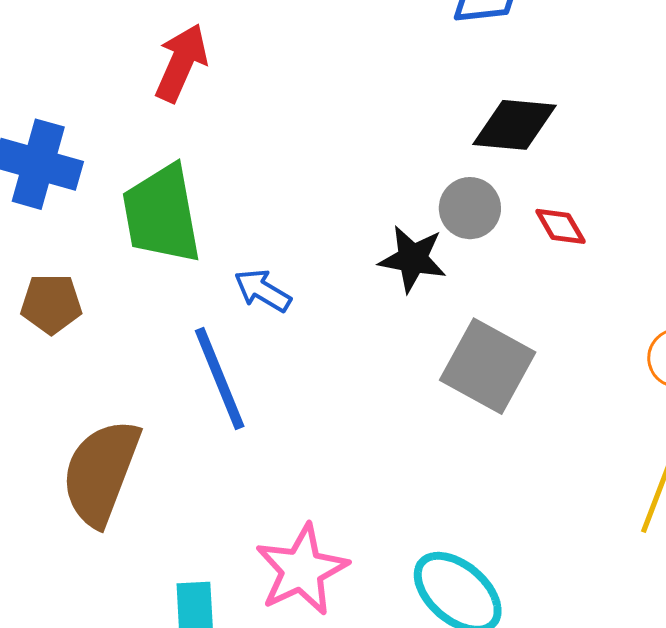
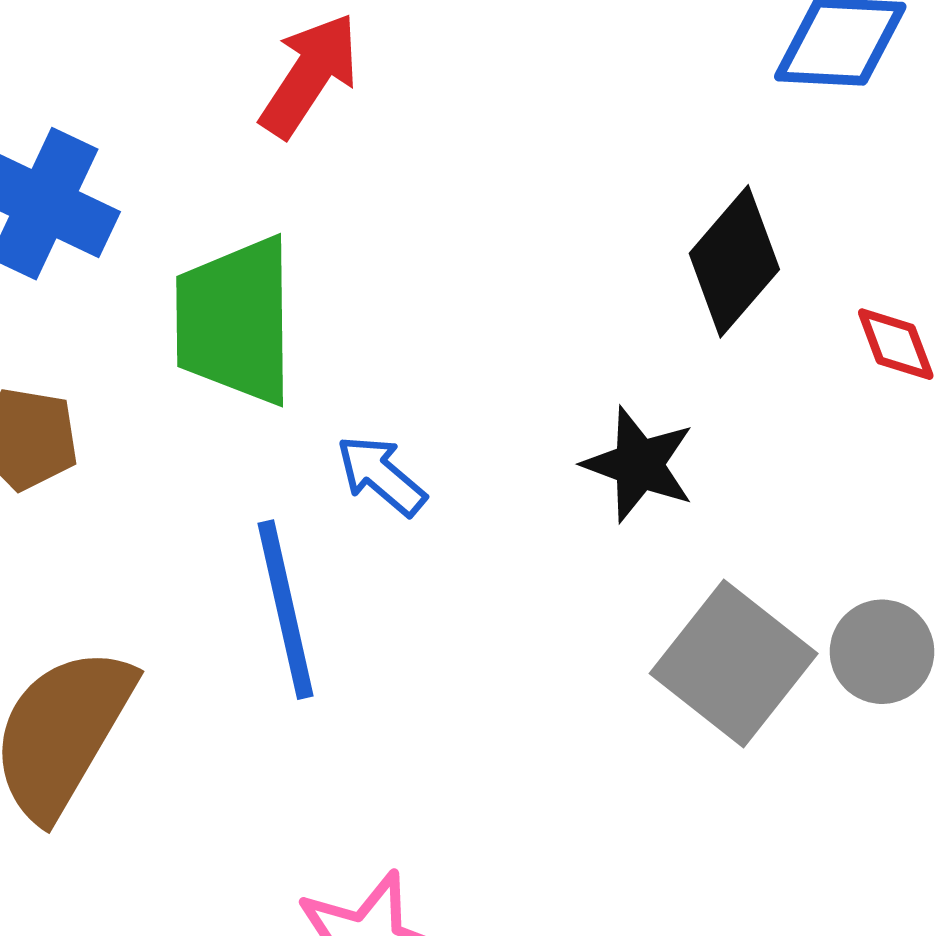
black diamond: (515, 125) -> (734, 261), moved, turned -64
gray circle: (470, 208) -> (882, 652), moved
red diamond: (560, 226) -> (896, 344), moved

